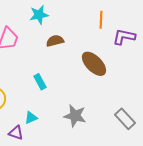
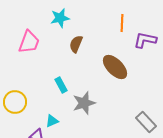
brown semicircle: (55, 41) -> (76, 44), turned -54
gray star: (75, 116) -> (84, 103), moved, turned -30

